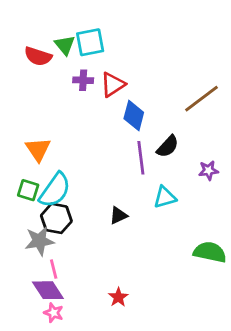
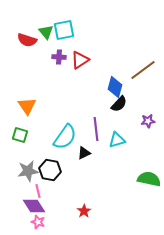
blue diamond: (134, 115) -> (115, 87), moved
purple line: (141, 158) -> (96, 129), moved
cyan semicircle: (55, 190) -> (65, 137), moved
black hexagon: (56, 218) -> (50, 170), moved

